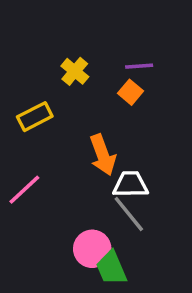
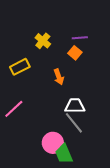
orange arrow: (103, 155) -> (59, 77), moved, size x0.7

